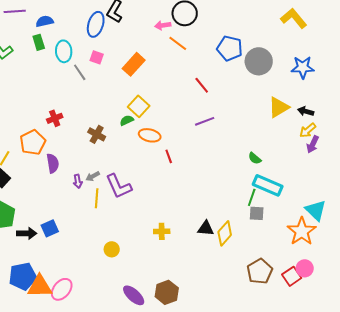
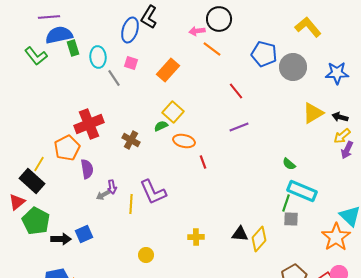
yellow L-shape: (294, 18) -> (308, 27), moved
blue semicircle: (45, 21) -> (59, 35), moved, size x1.5
red cross: (55, 118) -> (89, 124), size x1.8
gray arrow: (93, 176) -> (103, 195), moved

